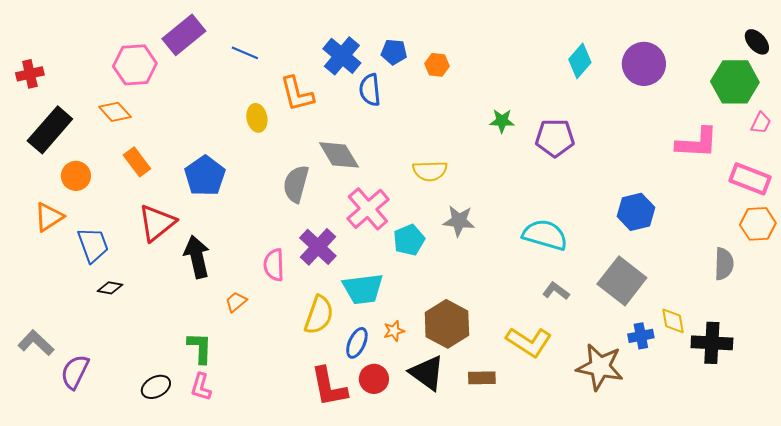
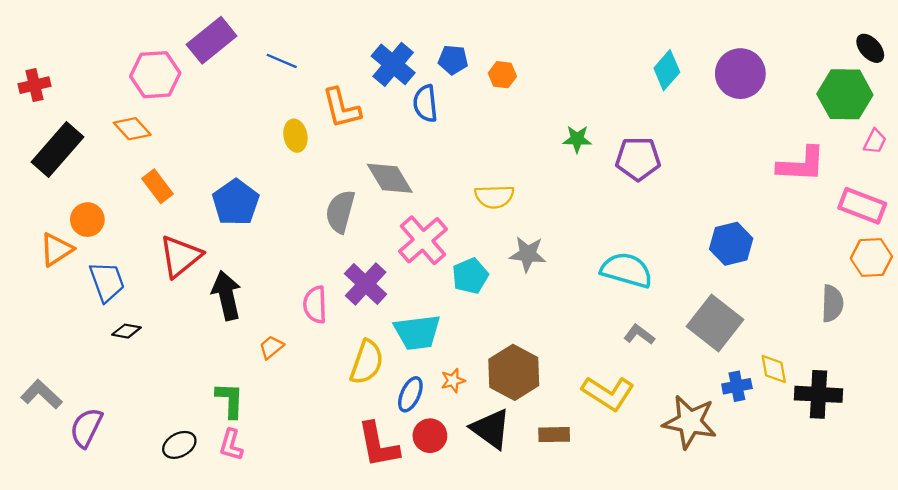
orange circle: (76, 176) -> (87, 220), moved

